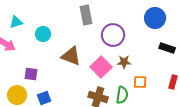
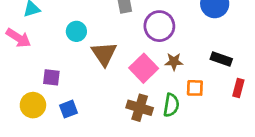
cyan circle: (43, 34) -> (76, 31), moved
black rectangle: (167, 48) -> (221, 59), moved
brown triangle: (71, 56) -> (104, 54), turned 35

